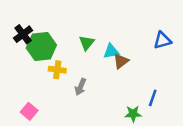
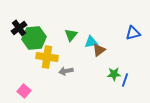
yellow cross: (57, 70) -> (47, 57), size x1.5
gray arrow: (80, 87) -> (66, 71), turned 56
green star: (133, 114) -> (114, 74), moved

